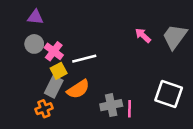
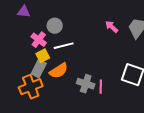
gray circle: (34, 44) -> (55, 26), moved
gray cross: (111, 105) -> (86, 84), turned 30
orange cross: (44, 109) -> (31, 87), size x1.6

